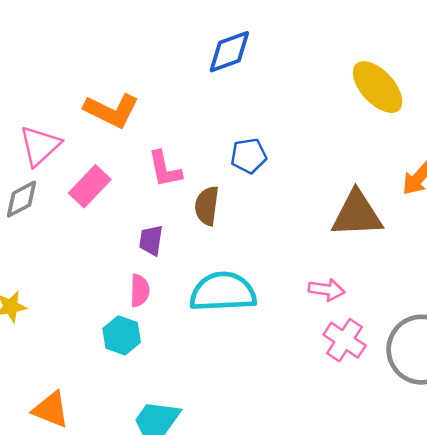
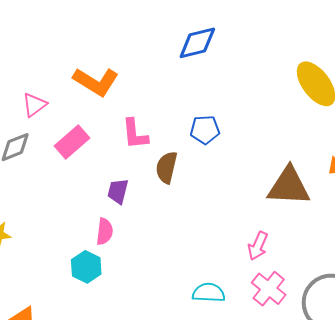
pink triangle: (40, 146) -> (34, 105), size x0.7
pink arrow: (327, 290) -> (258, 246), turned 100
cyan semicircle: (223, 292) -> (209, 293), moved, size x0.6

